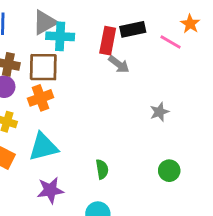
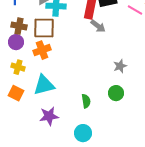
gray star: (159, 112) -> (120, 66), moved
green circle: (169, 171) -> (116, 93), moved

